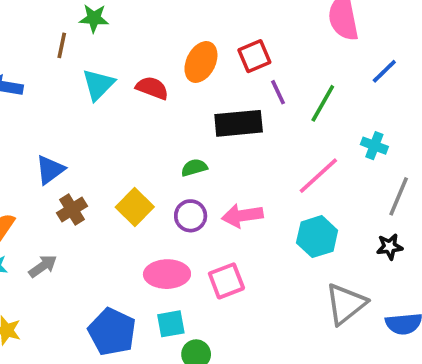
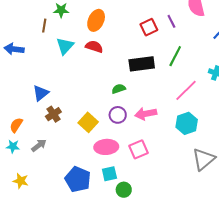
orange ellipse: (201, 62) -> (96, 20), moved
purple line: (278, 92) -> (171, 21), moved
green line: (323, 103) -> (175, 56), moved
yellow square: (135, 207) -> (88, 122), moved

